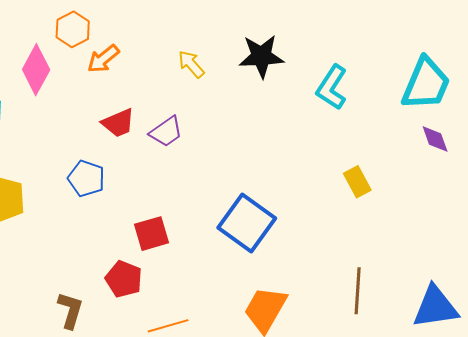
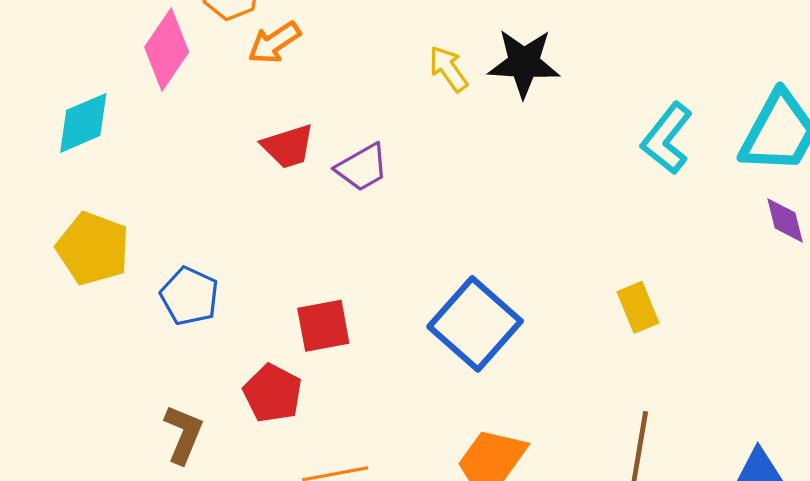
yellow arrow: (191, 64) -> (448, 69), moved
cyan L-shape: (332, 87) -> (667, 138), moved
blue pentagon: (86, 179) -> (190, 296), moved
yellow rectangle: (357, 182) -> (638, 307), moved

